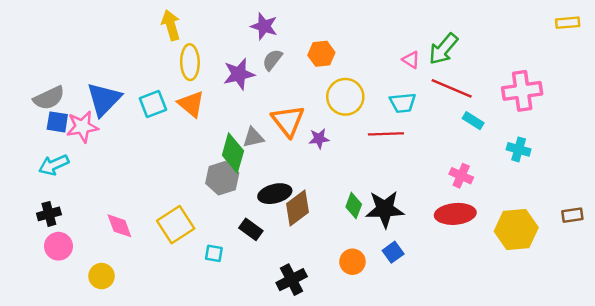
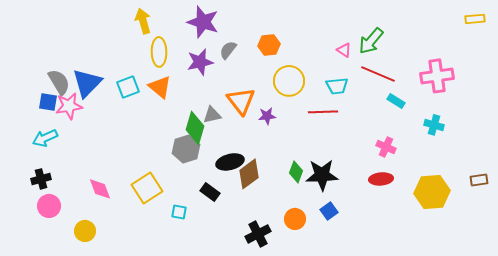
purple star: (264, 26) -> (203, 22), moved, size x1.4
gray semicircle: (49, 98) -> (59, 82), moved, turned -96
red ellipse: (455, 214) -> (381, 179), size x0.7
black cross: (292, 280) -> (258, 234), moved

